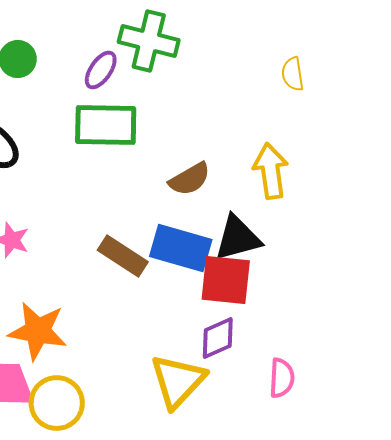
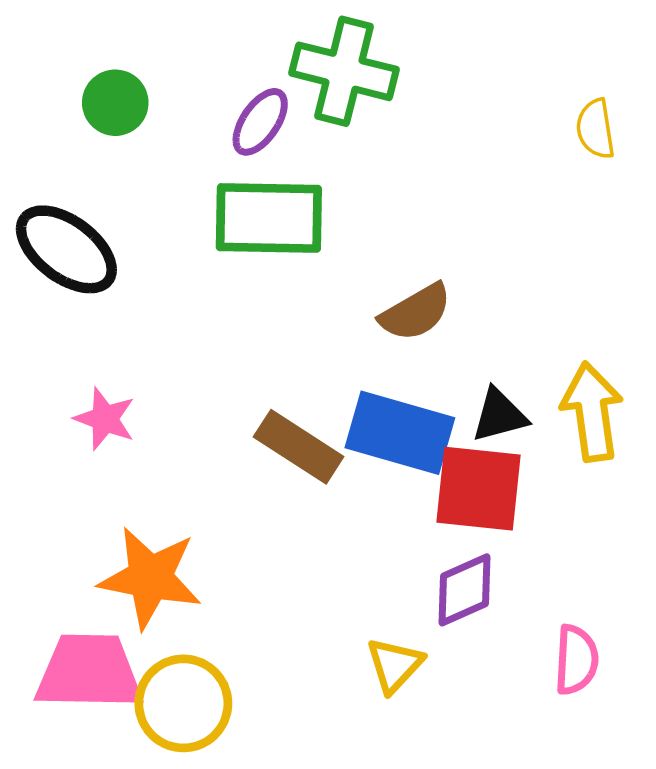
yellow arrow: (271, 171) -> (592, 412), moved
black triangle: (238, 238) -> (499, 415), size x0.7
yellow triangle: (178, 381) -> (395, 665), size x0.6

